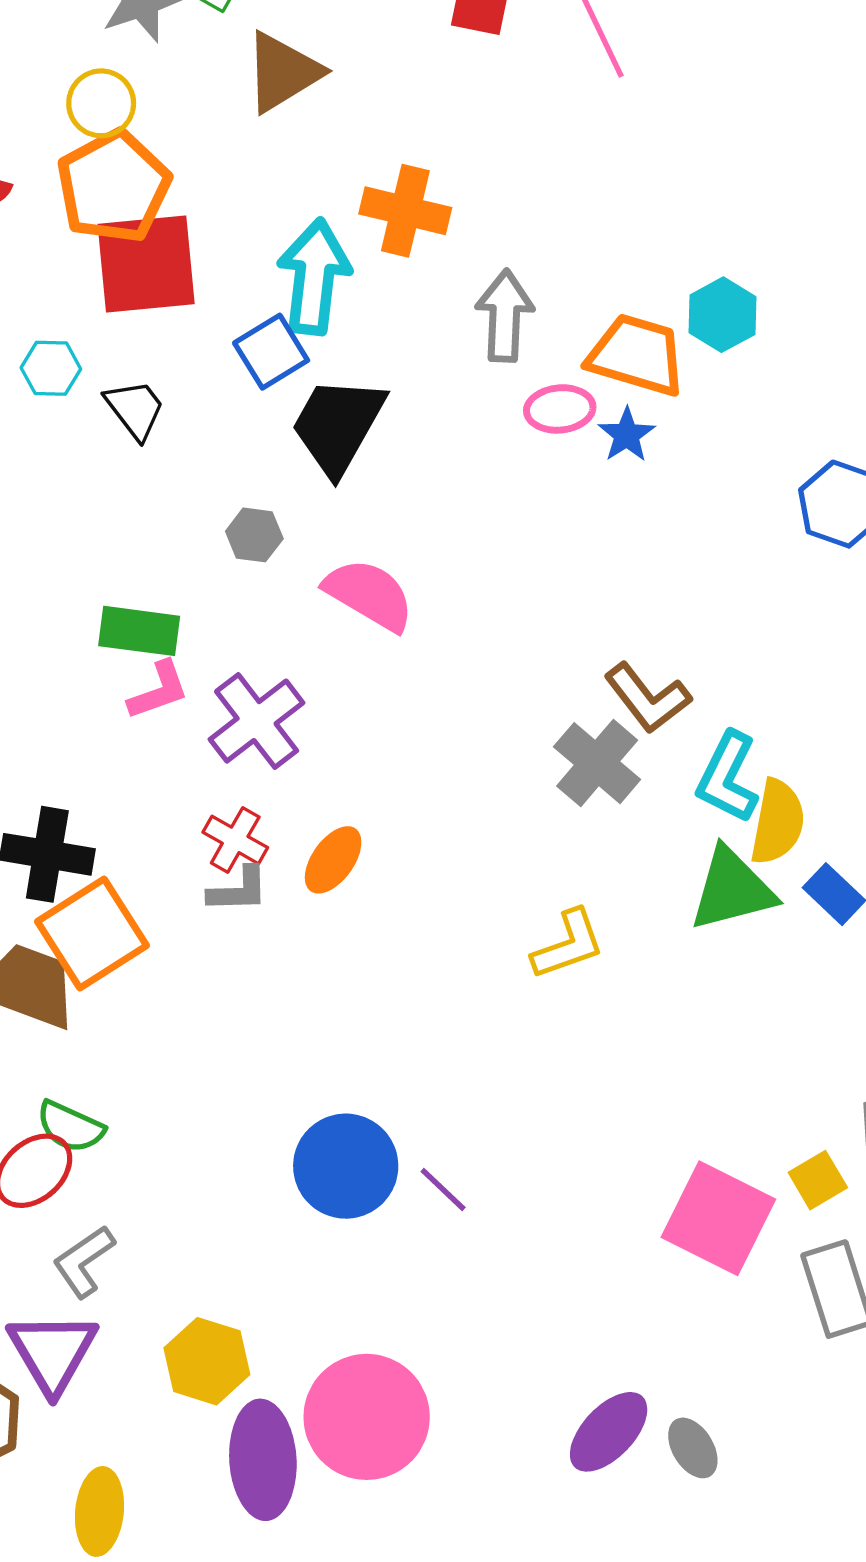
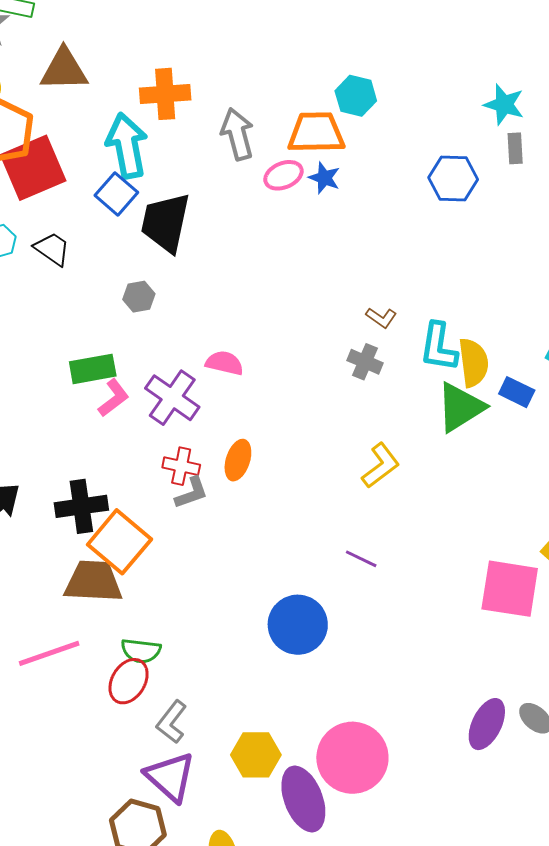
brown triangle: (283, 72) -> (64, 70), moved, turned 48
pink semicircle: (369, 595) -> (224, 363), moved, size x0.7
brown L-shape: (647, 698) -> (381, 318), size x0.6
gray cross: (597, 763) -> (365, 362), size x0.7
purple line: (443, 1189) -> (361, 559), moved

